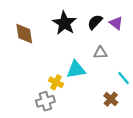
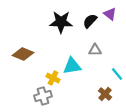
black star: (64, 23) -> (61, 22), turned -30
purple triangle: (116, 23) -> (110, 14), moved
brown diamond: (24, 34) -> (23, 54), moved, turned -60

